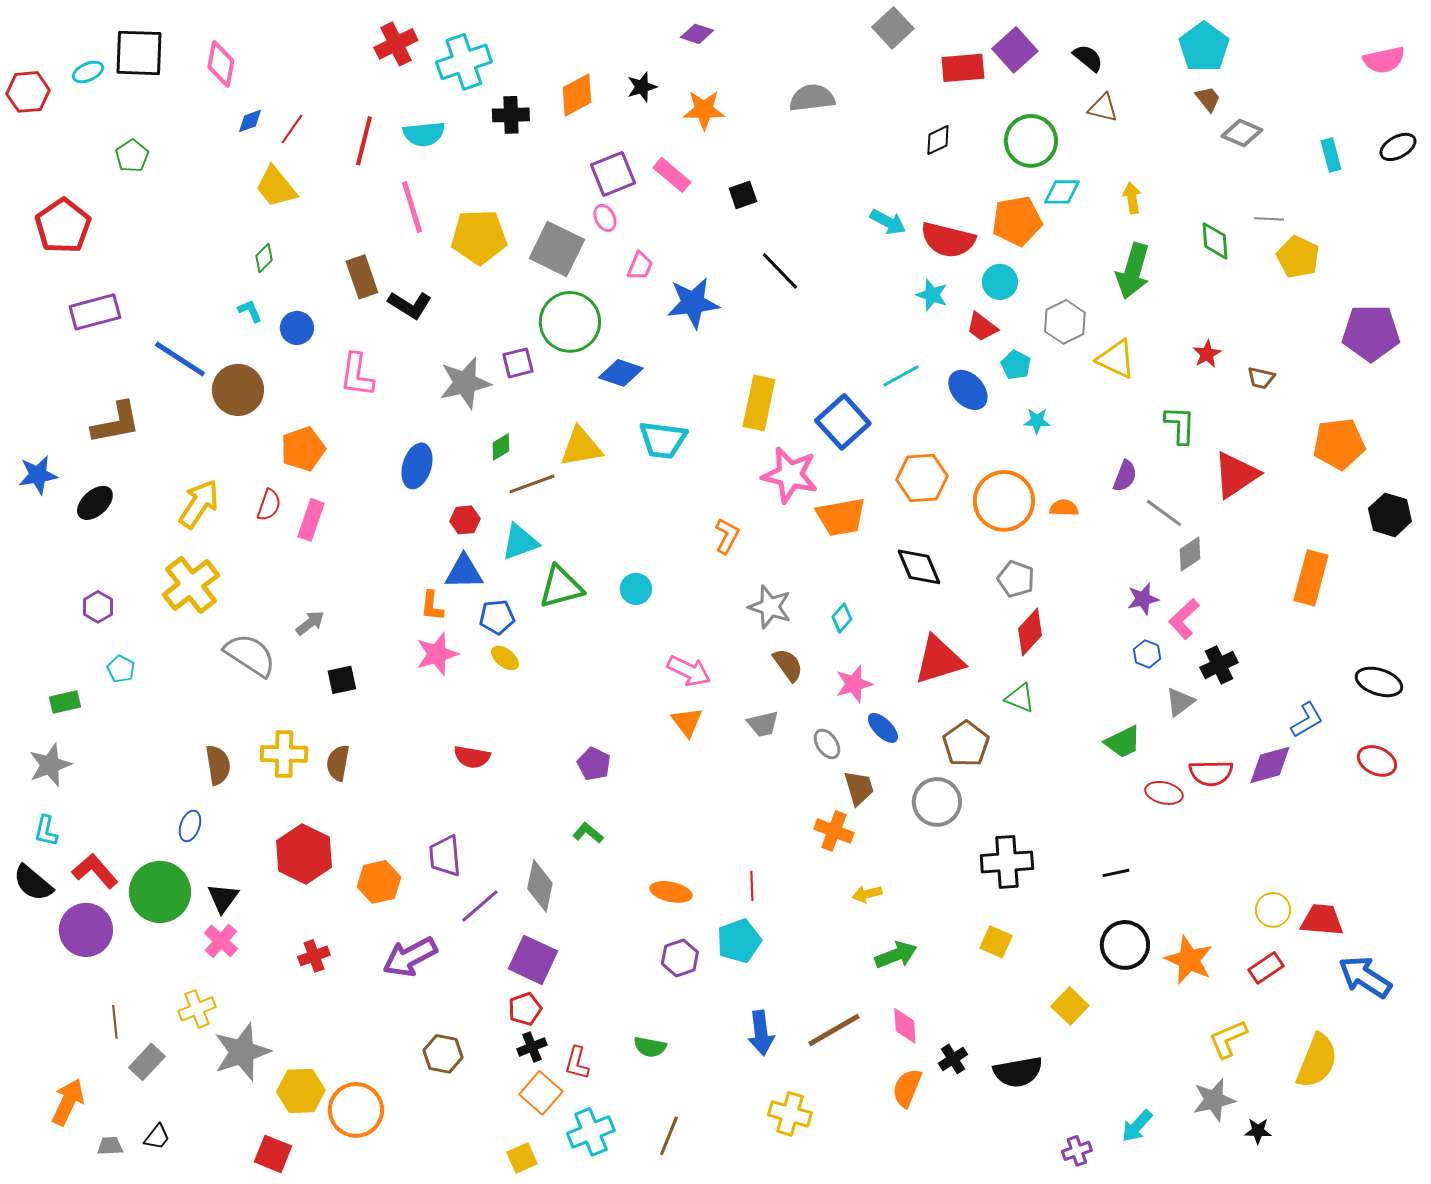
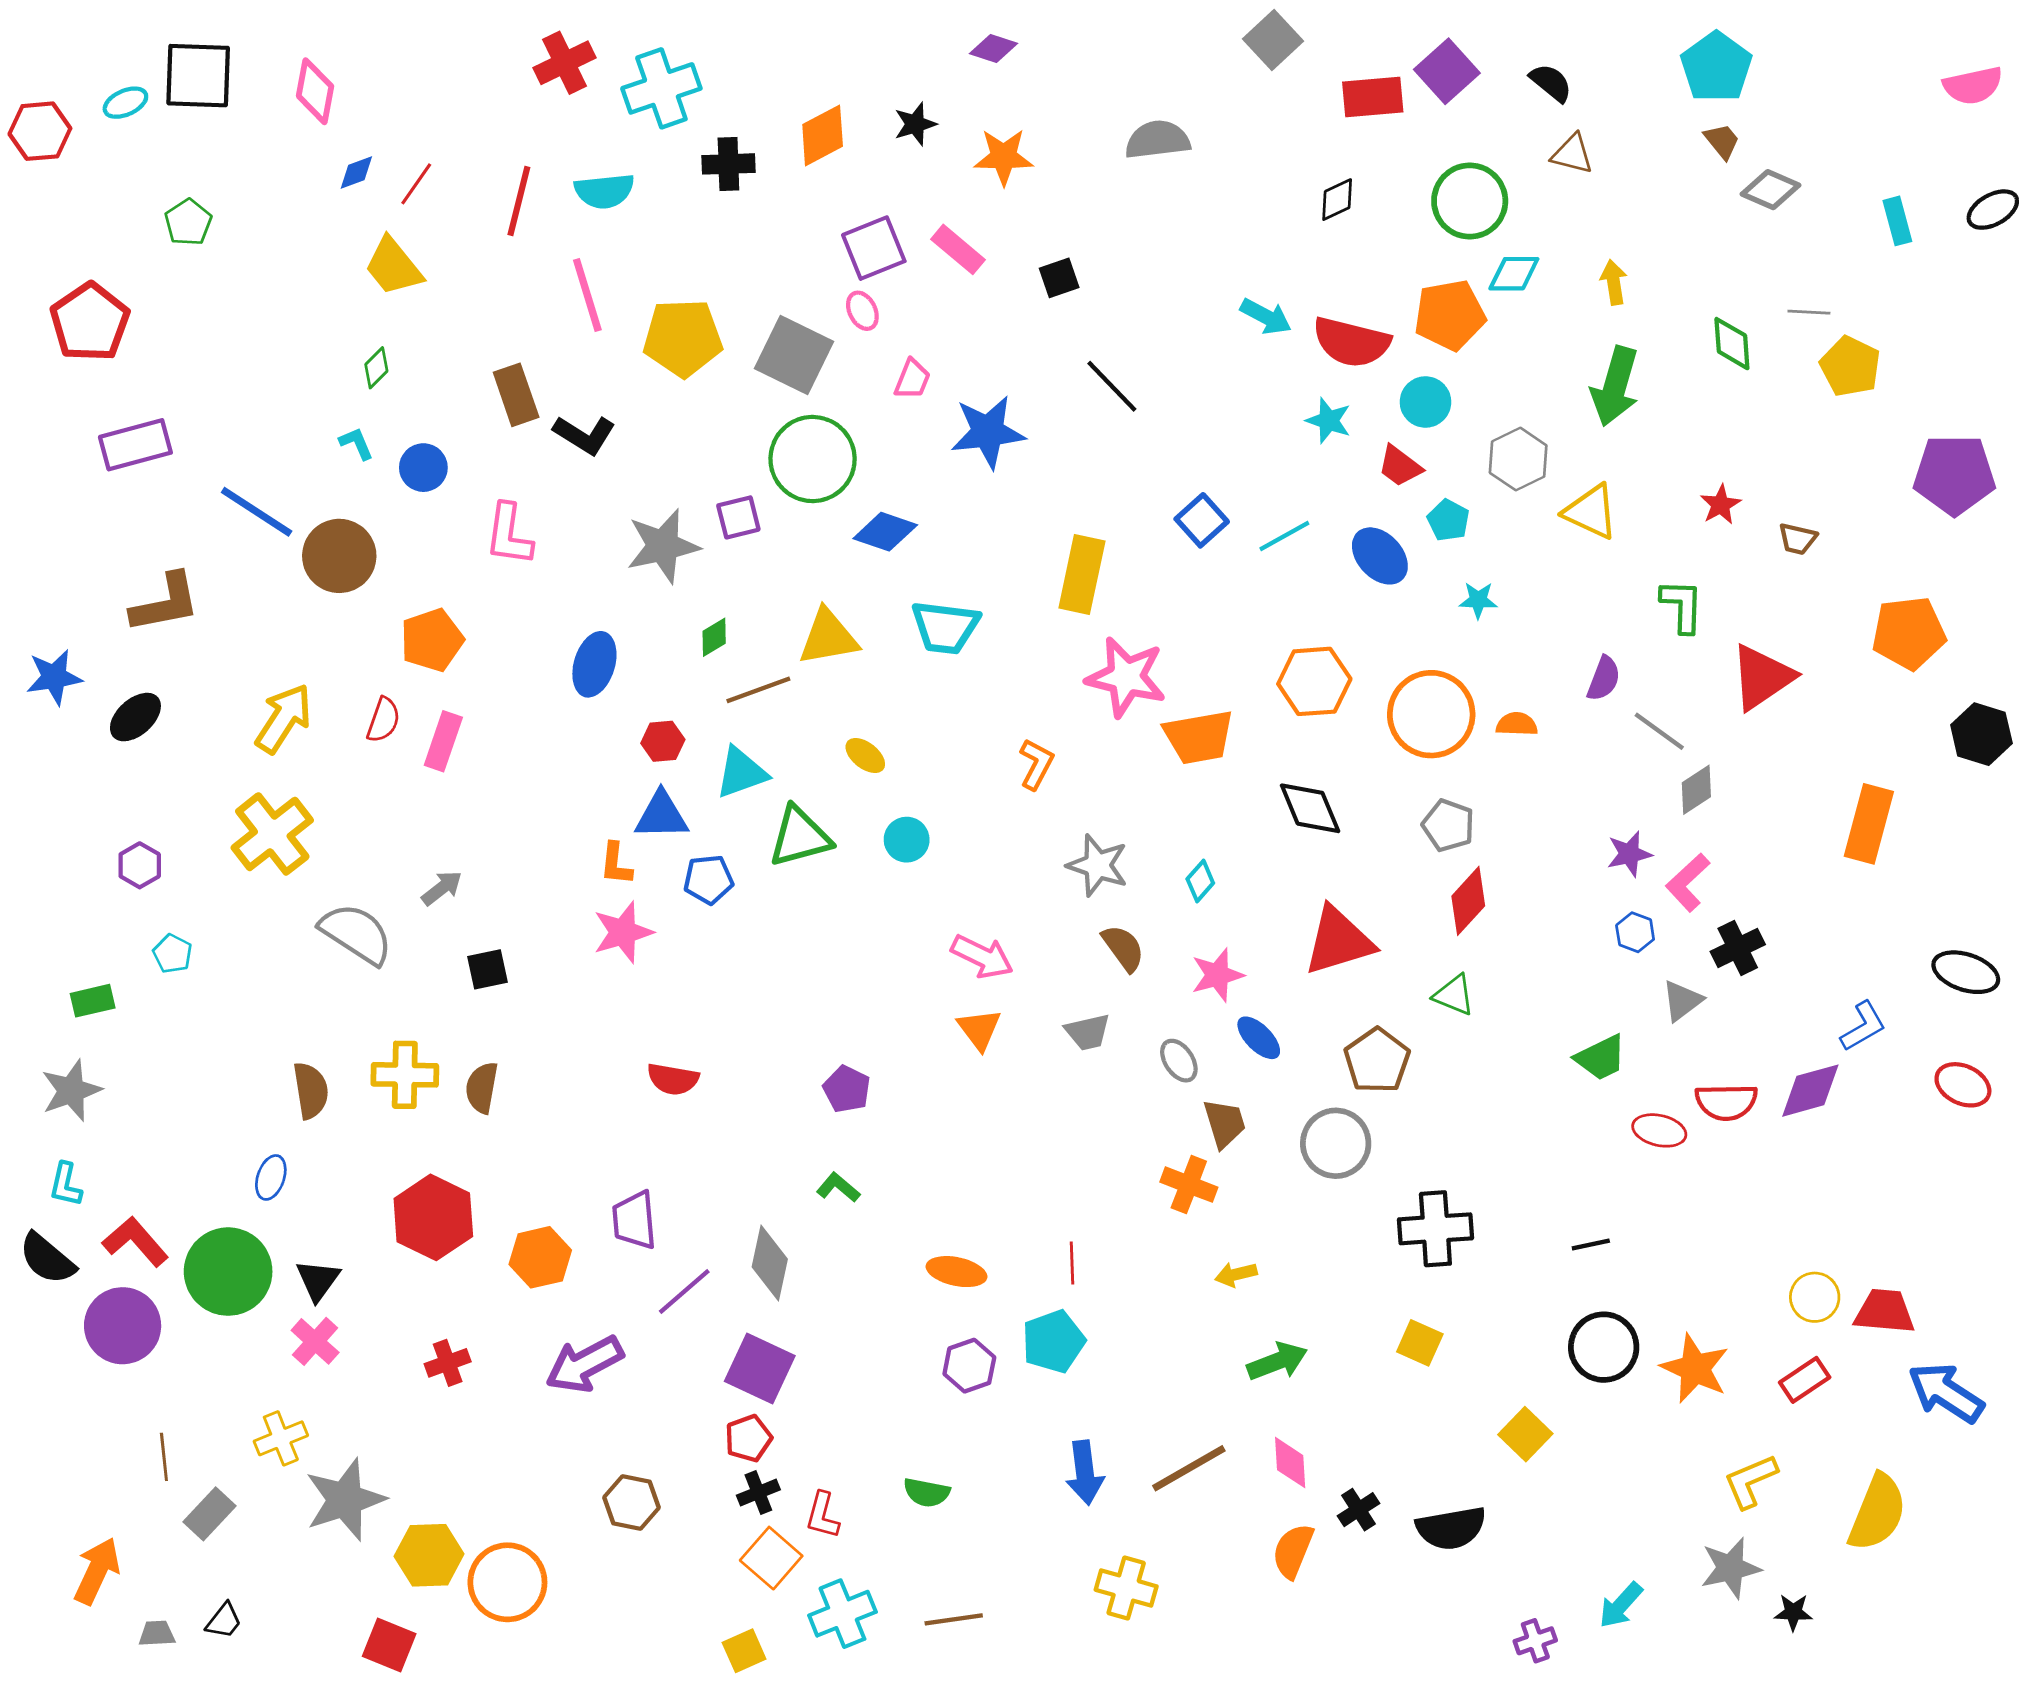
blue square: (843, 422) -> (1202, 520), moved, size x0.7
yellow ellipse: (505, 658) -> (865, 756), moved
brown line: (669, 1136) -> (954, 1619), turned 60

